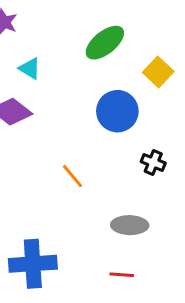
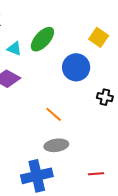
green ellipse: (105, 43) -> (42, 39), moved
gray ellipse: (130, 225) -> (56, 145), moved

